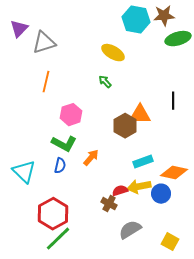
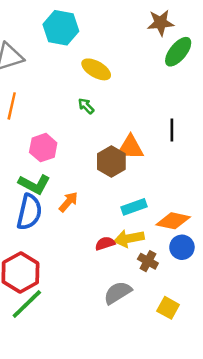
cyan hexagon: (136, 20) -> (61, 28), moved
green ellipse: (178, 39) -> (178, 52), turned -35
blue semicircle: (60, 166) -> (29, 212), size x1.8
blue circle: (161, 194) -> (182, 247), moved
brown cross: (109, 204) -> (148, 261), moved

